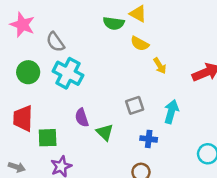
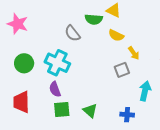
gray semicircle: (55, 42) -> (72, 33), moved
gray square: (135, 105) -> (122, 70), moved
purple semicircle: (82, 118) -> (55, 89), moved
green square: (48, 138) -> (62, 110), moved

